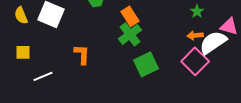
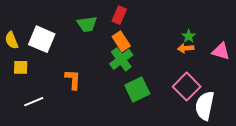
orange arrow: (195, 35) -> (186, 48), moved
white semicircle: (213, 42) -> (205, 106), moved, turned -44
yellow square: (23, 52) -> (21, 67), moved

